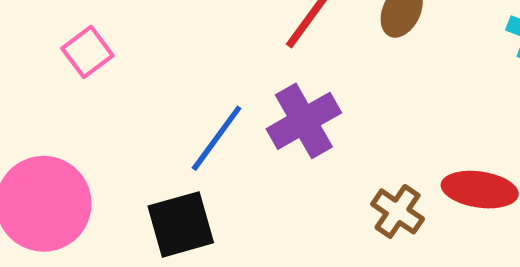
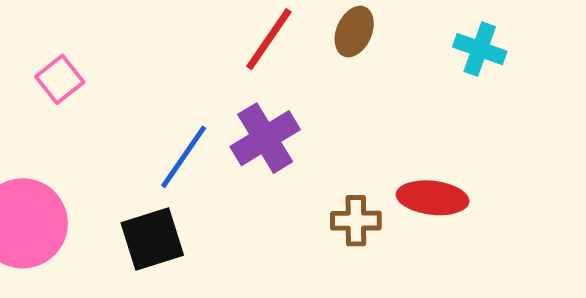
brown cross: (398, 211) -> (356, 221), turned -33

